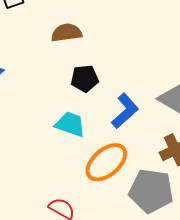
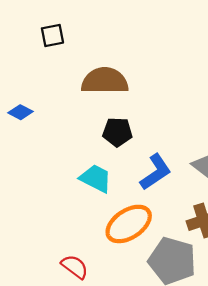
brown semicircle: (67, 33) -> (105, 81), size x1.4

